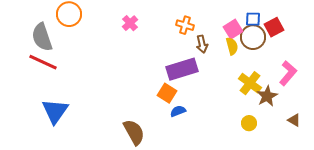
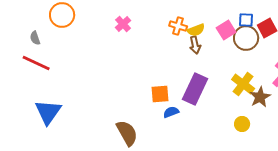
gray semicircle: (42, 37) -> (35, 38), size x0.5
yellow semicircle: (232, 46) -> (196, 30), moved, turned 84
purple rectangle: (182, 69) -> (195, 89), moved, turned -48
orange square: (167, 93) -> (160, 94), turned -36

